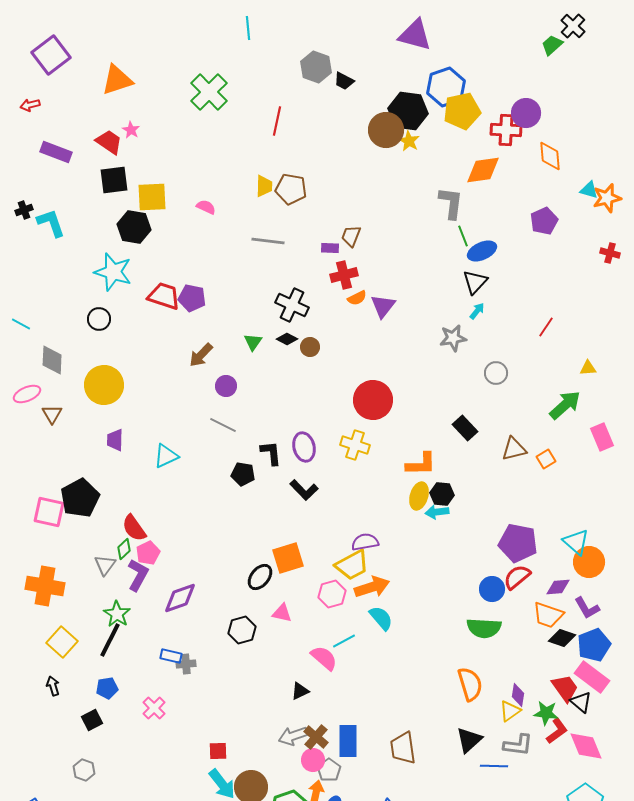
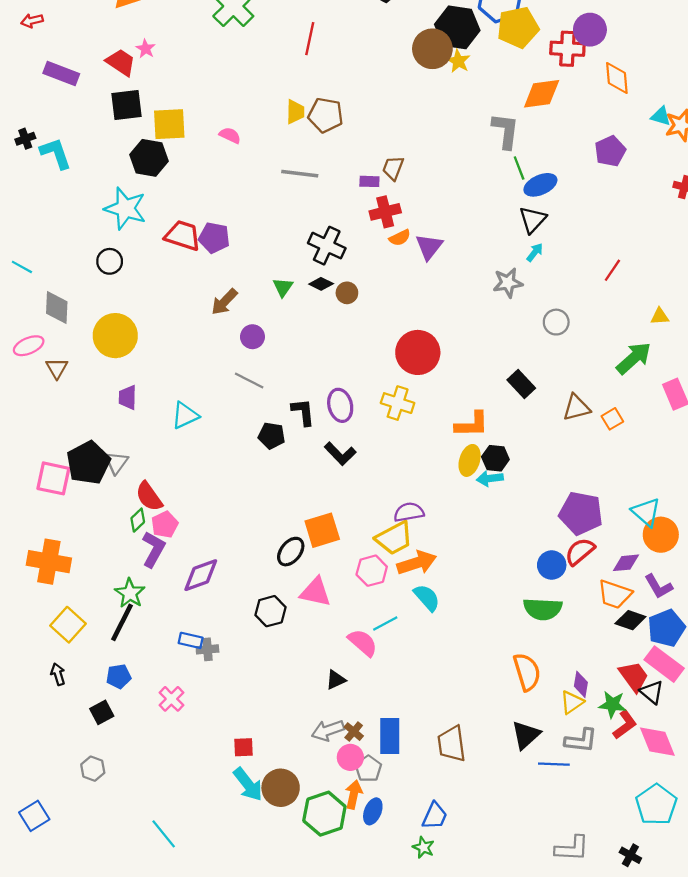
gray triangle: (105, 565) -> (116, 463), moved
pink triangle: (282, 613) -> (315, 592), size x1.4
brown cross: (316, 737) -> (354, 732), size x0.7

